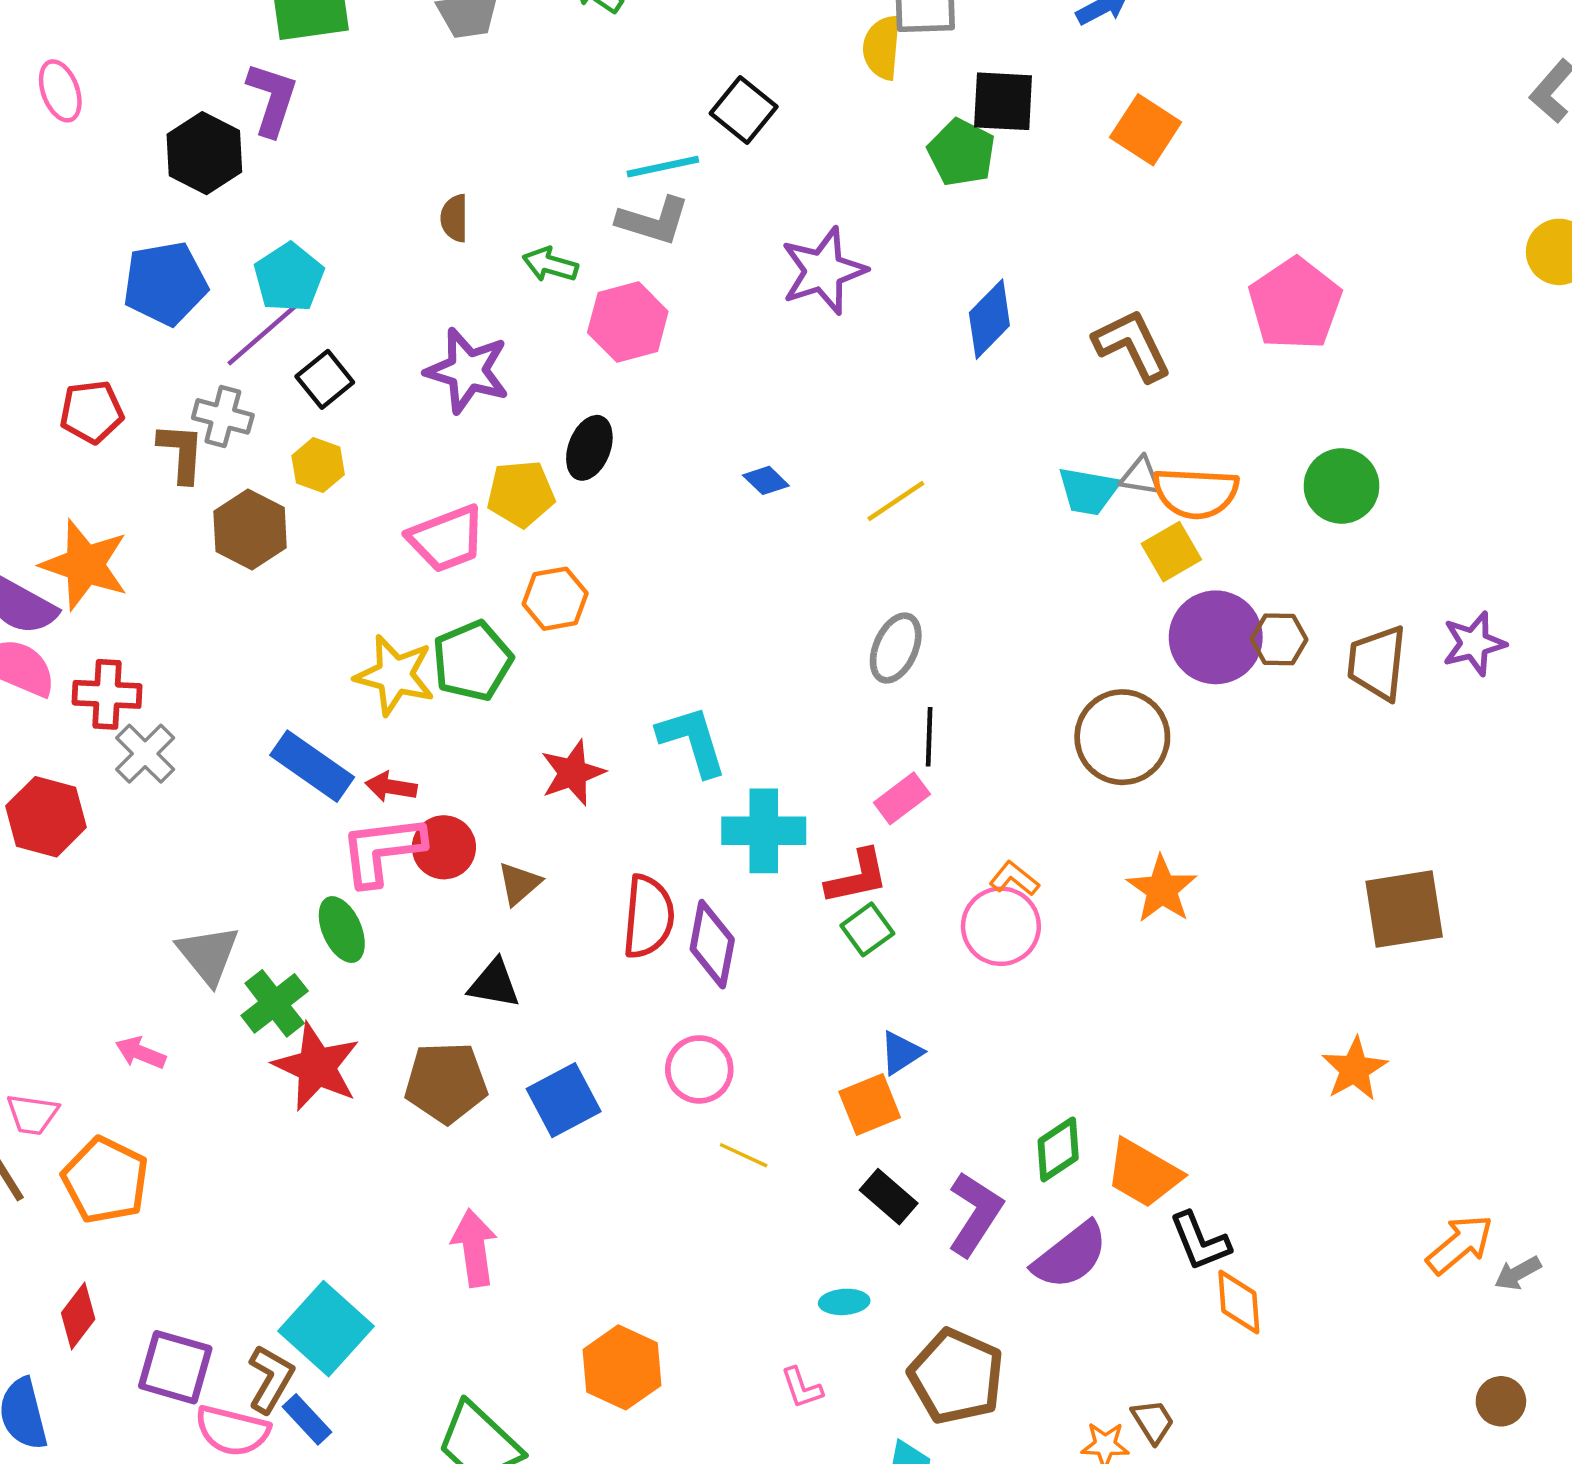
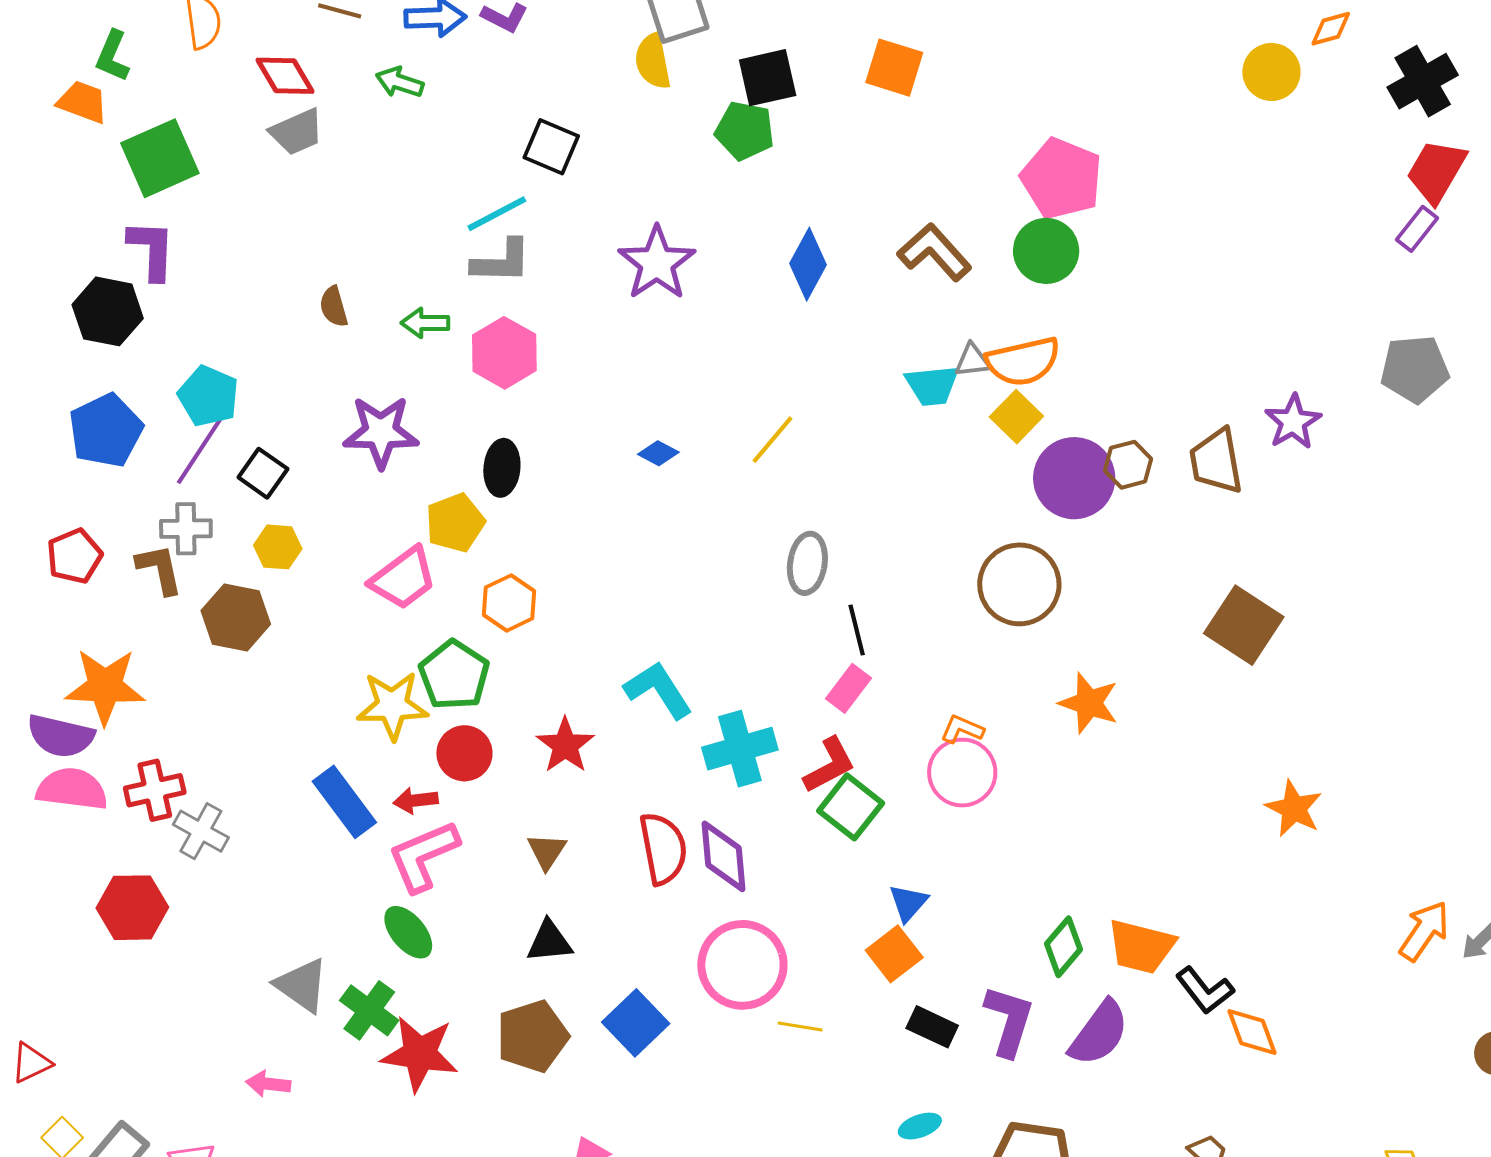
green circle: (1341, 486) -> (1046, 251), moved
blue rectangle: (312, 766) -> (344, 802), turned 34
red circle: (444, 847) -> (464, 753), moved
brown square: (1404, 909) -> (1244, 625), moved, turned -32
green square: (867, 929) -> (851, 807), size x1.4
pink circle: (699, 1069) -> (742, 965), size x1.5

